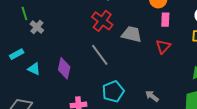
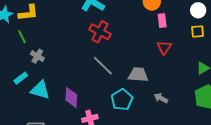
gray cross: (37, 27) -> (37, 56), moved
gray trapezoid: (132, 34) -> (138, 75), moved
purple diamond: (64, 68) -> (71, 97), moved
cyan triangle: (34, 69) -> (40, 90), size x1.5

